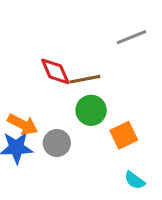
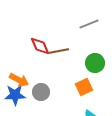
green circle: (91, 110) -> (95, 63), moved

